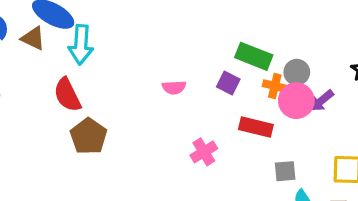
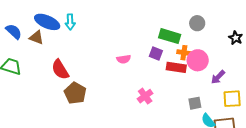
cyan arrow: (81, 45) -> (70, 22), moved, size x0.7
gray circle: (297, 72) -> (197, 23), moved
purple arrow: (321, 101) -> (218, 77), moved
red rectangle: (256, 127) -> (176, 67), moved

